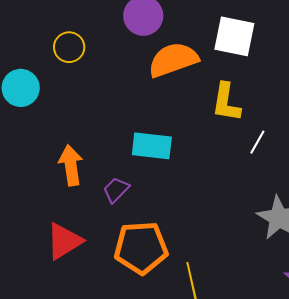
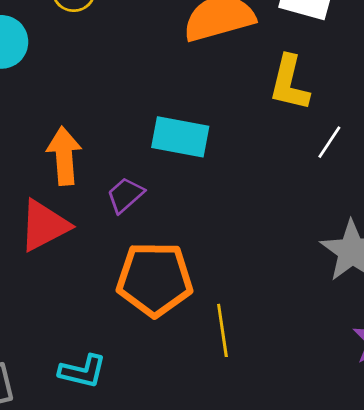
red triangle: (64, 241) -> (44, 226), moved

